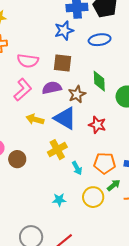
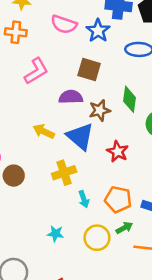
blue star: (64, 30) -> (98, 31), turned -30
pink semicircle: (28, 61) -> (64, 24), moved
pink L-shape: (23, 90) -> (36, 71), moved

